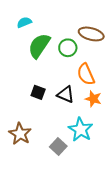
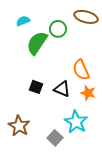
brown ellipse: (91, 34) -> (86, 17), moved
green circle: (68, 48) -> (58, 29), moved

